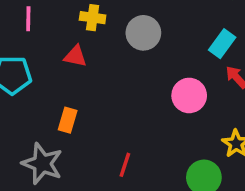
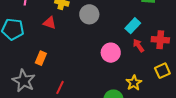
red line: (125, 165) -> (60, 87), moved

